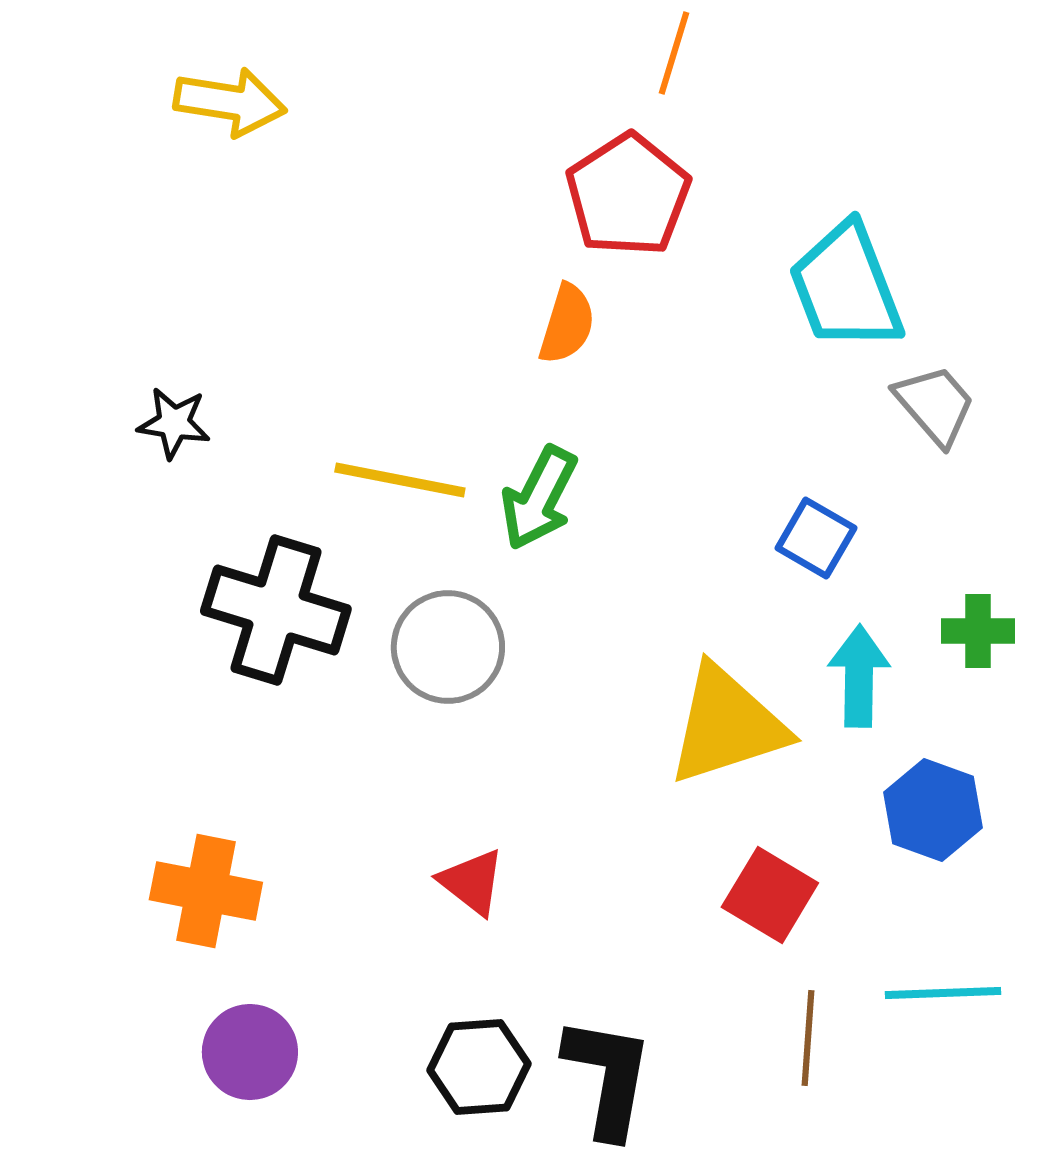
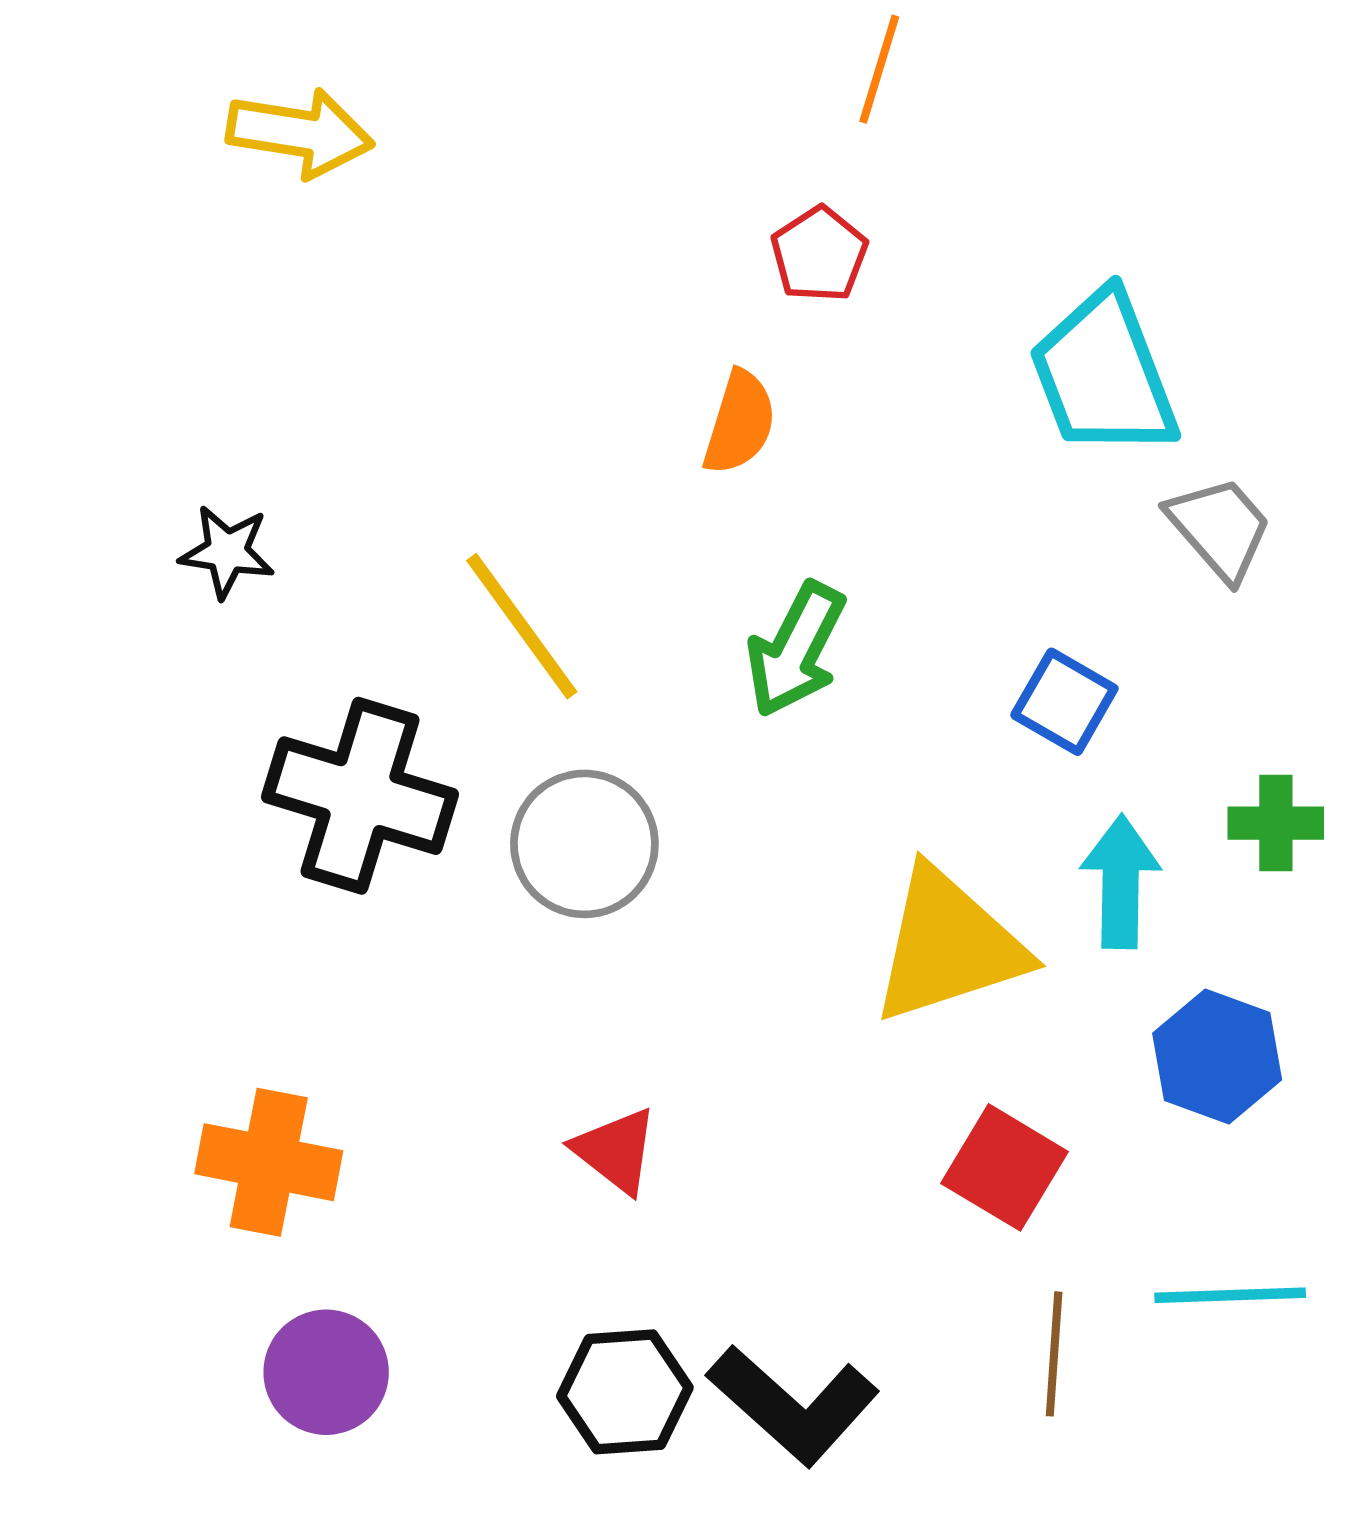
red pentagon: (628, 195) -> (819, 254), size x0.6
yellow line: (400, 480) -> (522, 626), turned 43
green arrow: (539, 498) -> (796, 650), moved
black L-shape: (608, 1077) -> (793, 1405), turned 122

